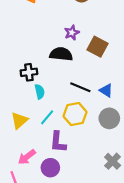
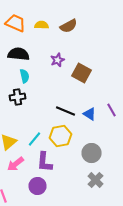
black semicircle: (61, 54) -> (18, 54), moved
cyan semicircle: (40, 92) -> (24, 76), moved
gray circle: (109, 118) -> (92, 153), moved
pink arrow: (27, 157) -> (16, 164), moved

